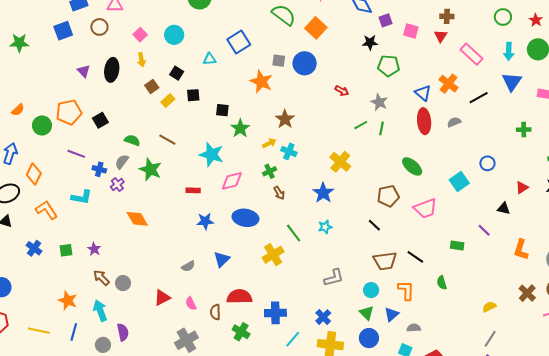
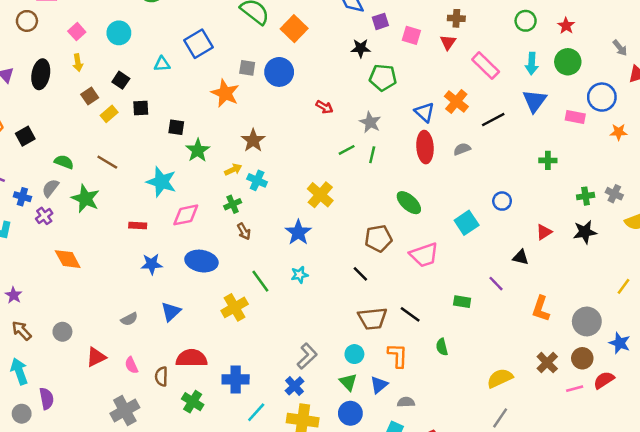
gray L-shape: (334, 278) -> (307, 356), moved, turned -30
gray circle: (123, 283) -> (62, 332), moved
yellow semicircle: (489, 307) -> (500, 378), size x1.5

